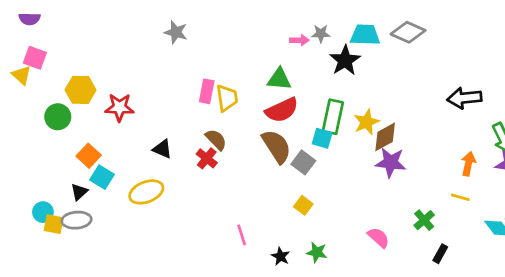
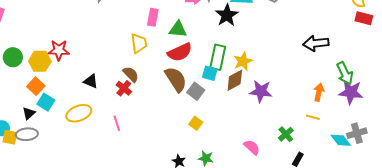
yellow hexagon: (81, 90) -> (40, 61), moved
pink rectangle: (207, 91) -> (153, 17), moved
brown diamond: (385, 137) -> (235, 80), moved
pink line: (242, 235) -> (117, 123), moved

